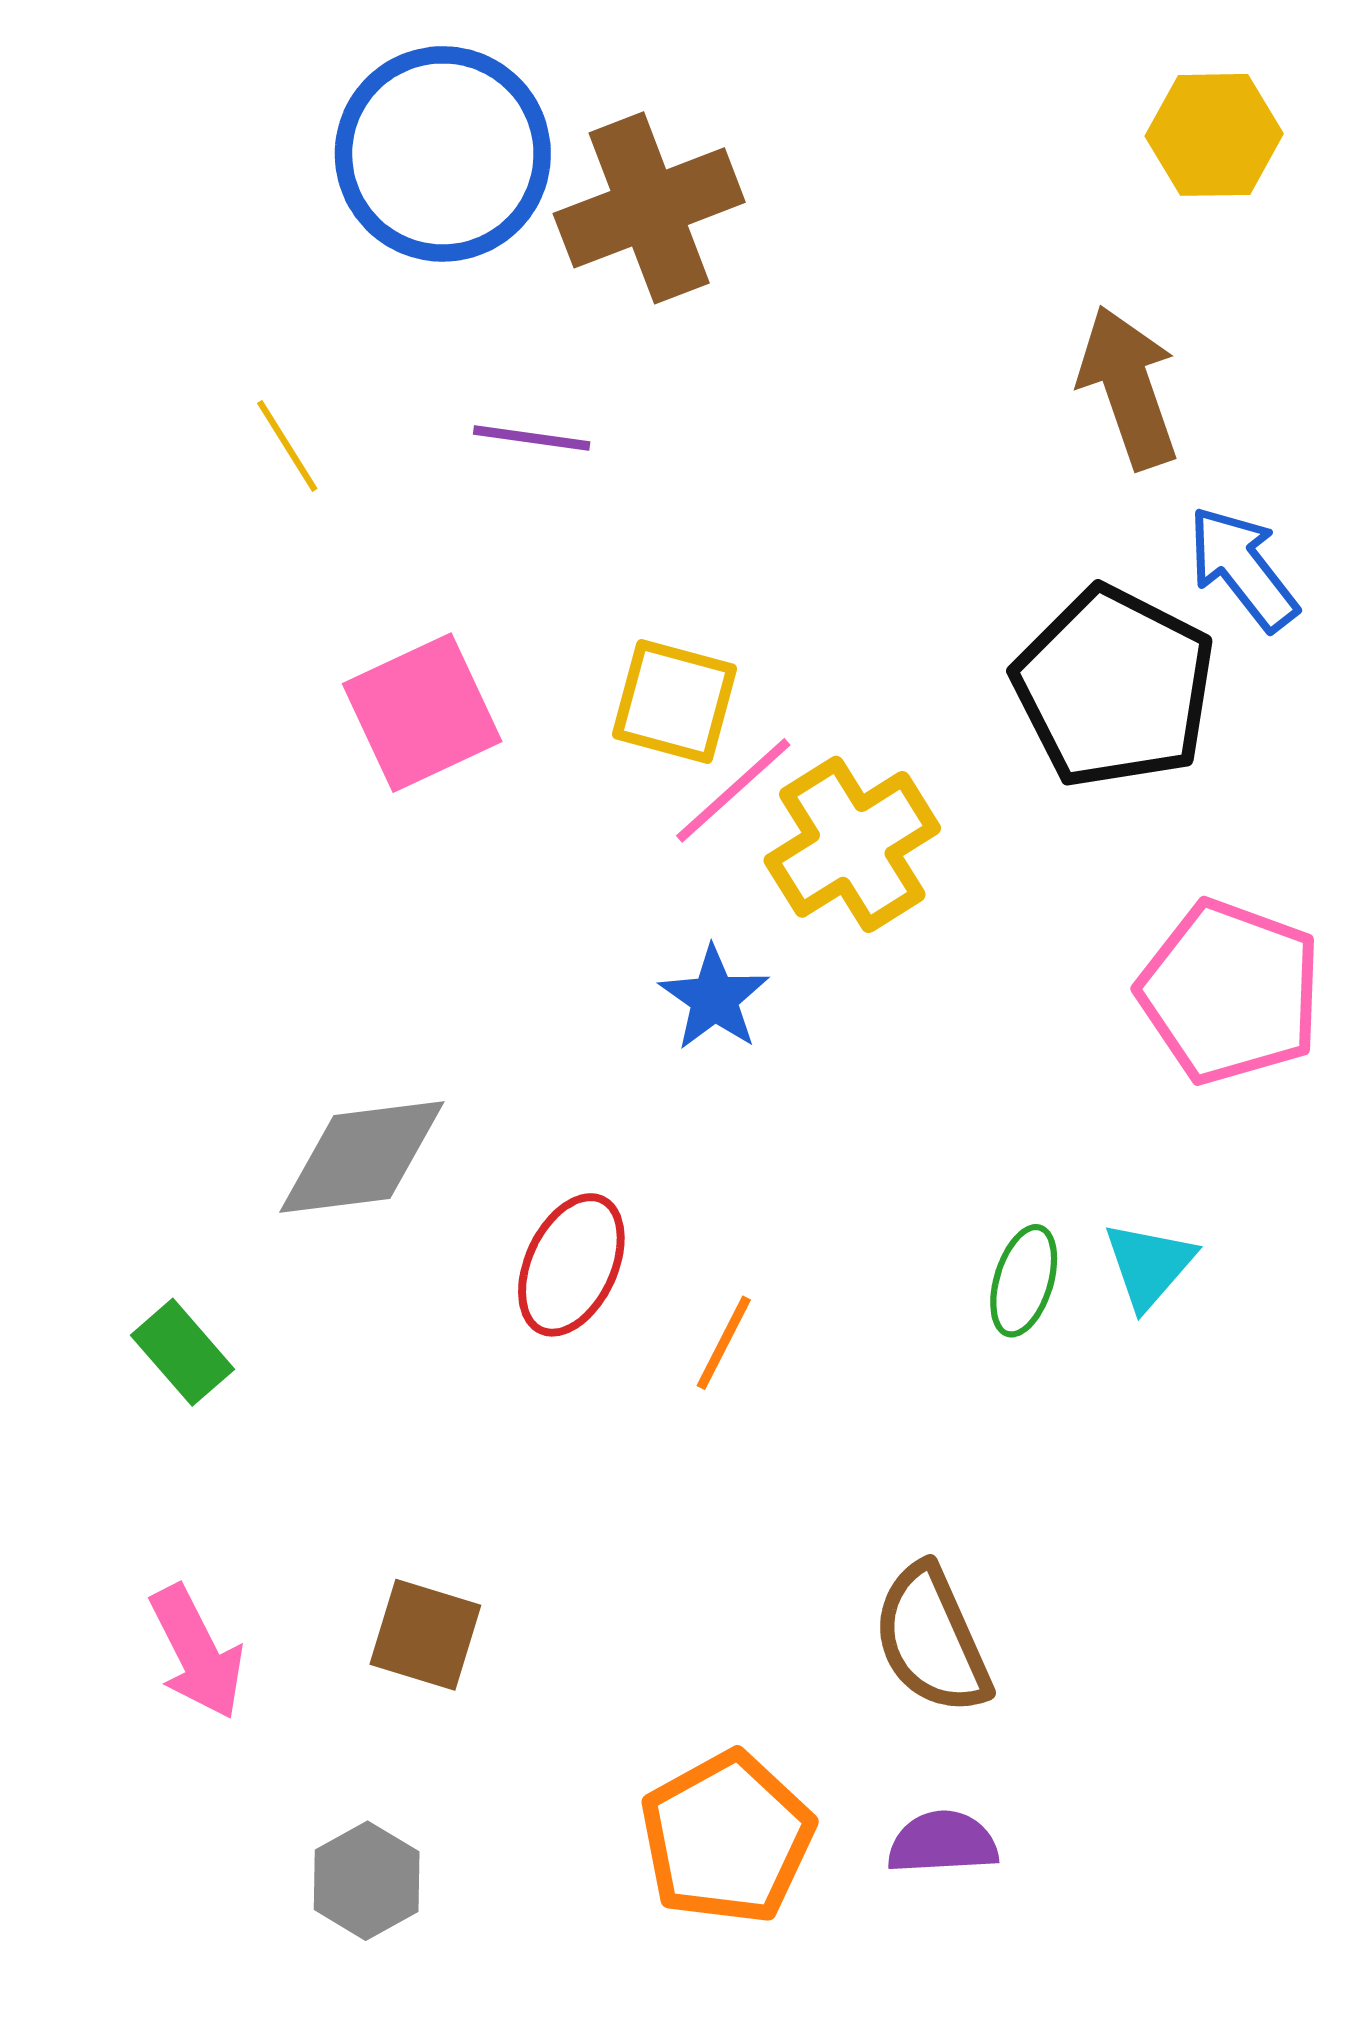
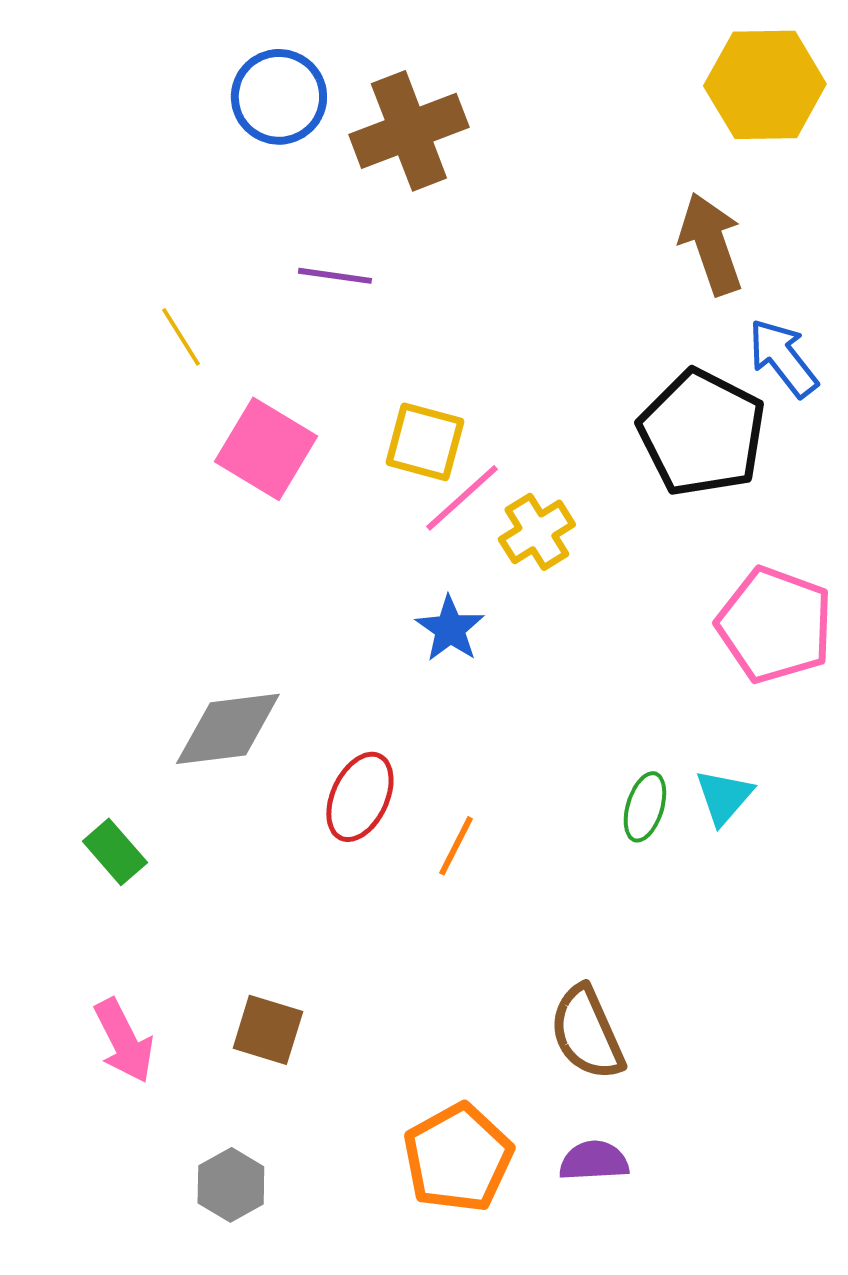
yellow hexagon: (1214, 135) -> (765, 85), size x1.4
blue circle: (443, 154) -> (279, 97), size x0.7
yellow line: (287, 446) -> (181, 337), moved
pink square: (422, 713) -> (266, 449), turned -34
yellow cross: (852, 844) -> (537, 532), size x0.7

